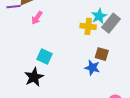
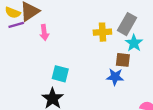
cyan star: (99, 16) -> (134, 43), moved
pink arrow: (37, 18) -> (44, 32), turned -32

